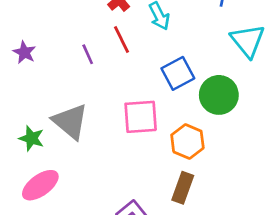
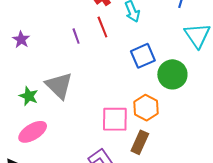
purple star: (24, 52) -> (21, 39), moved
pink square: (141, 117) -> (115, 119), moved

